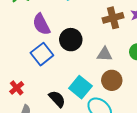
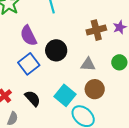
black semicircle: (57, 99) -> (33, 98), moved

